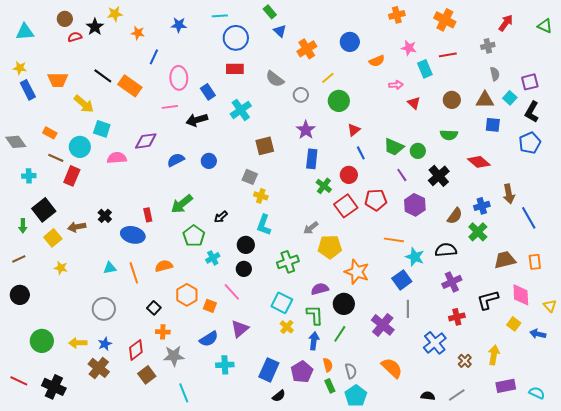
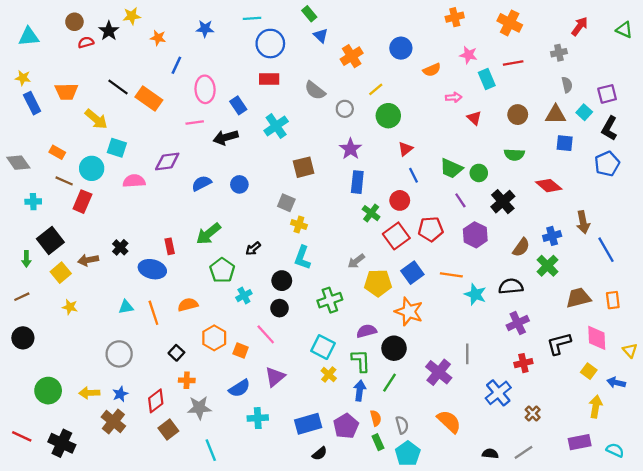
blue square: (402, 280) -> (412, 273), moved
yellow arrow: (494, 355) -> (596, 407), moved
blue rectangle: (269, 370) -> (308, 424), turned 50

